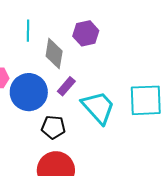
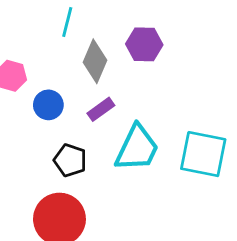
blue circle: (29, 92) -> (48, 105), size x0.6
cyan trapezoid: (98, 107) -> (137, 148), turned 54

